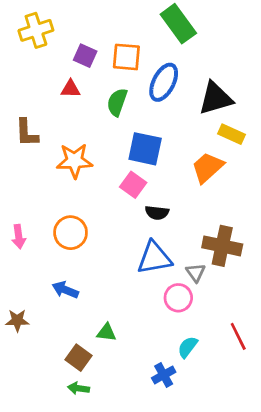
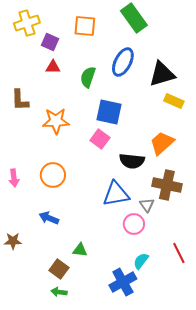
purple square: (85, 56) -> (50, 42), moved
orange square: (126, 57) -> (85, 26), moved
orange trapezoid: (208, 167) -> (162, 143), moved
black semicircle: (157, 213) -> (132, 161), moved, size x1.4
blue cross: (164, 375) -> (123, 282), size x1.5

